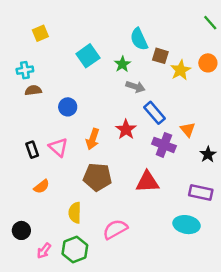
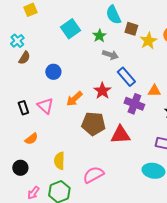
cyan cross: (25, 70) -> (17, 41), turned -32
brown semicircle: (33, 90) -> (24, 58), turned 128
orange triangle: (188, 130) -> (154, 91), turned -48
orange arrow: (93, 139) -> (74, 99), turned 30
brown pentagon: (97, 177) -> (93, 124), moved
black circle: (21, 230) -> (20, 168), moved

